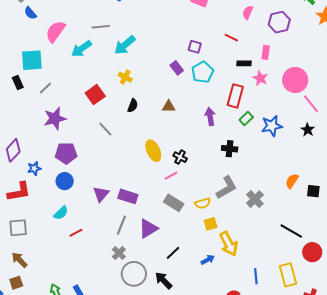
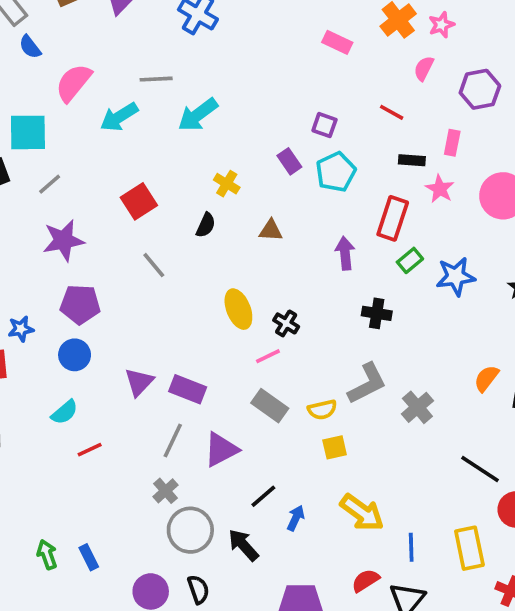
yellow cross: (125, 77) -> (227, 184), moved
yellow arrow: (229, 244) -> (362, 513), moved, turned -30
blue arrow: (208, 260) -> (296, 518), moved, turned -40

